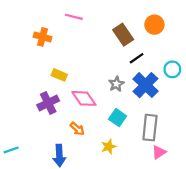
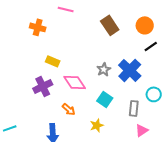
orange circle: (154, 25) -> (145, 25), moved
black line: (137, 58) -> (151, 46), moved
cyan circle: (172, 69) -> (154, 94), moved
gray rectangle: (150, 128) -> (134, 108), size x0.7

